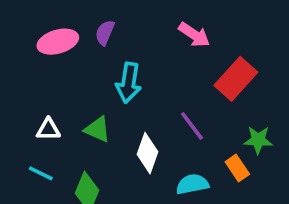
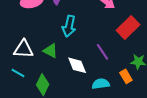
white triangle: (48, 129) -> (23, 49), size x1.5
white diamond: (148, 153) -> (77, 65), turned -45

